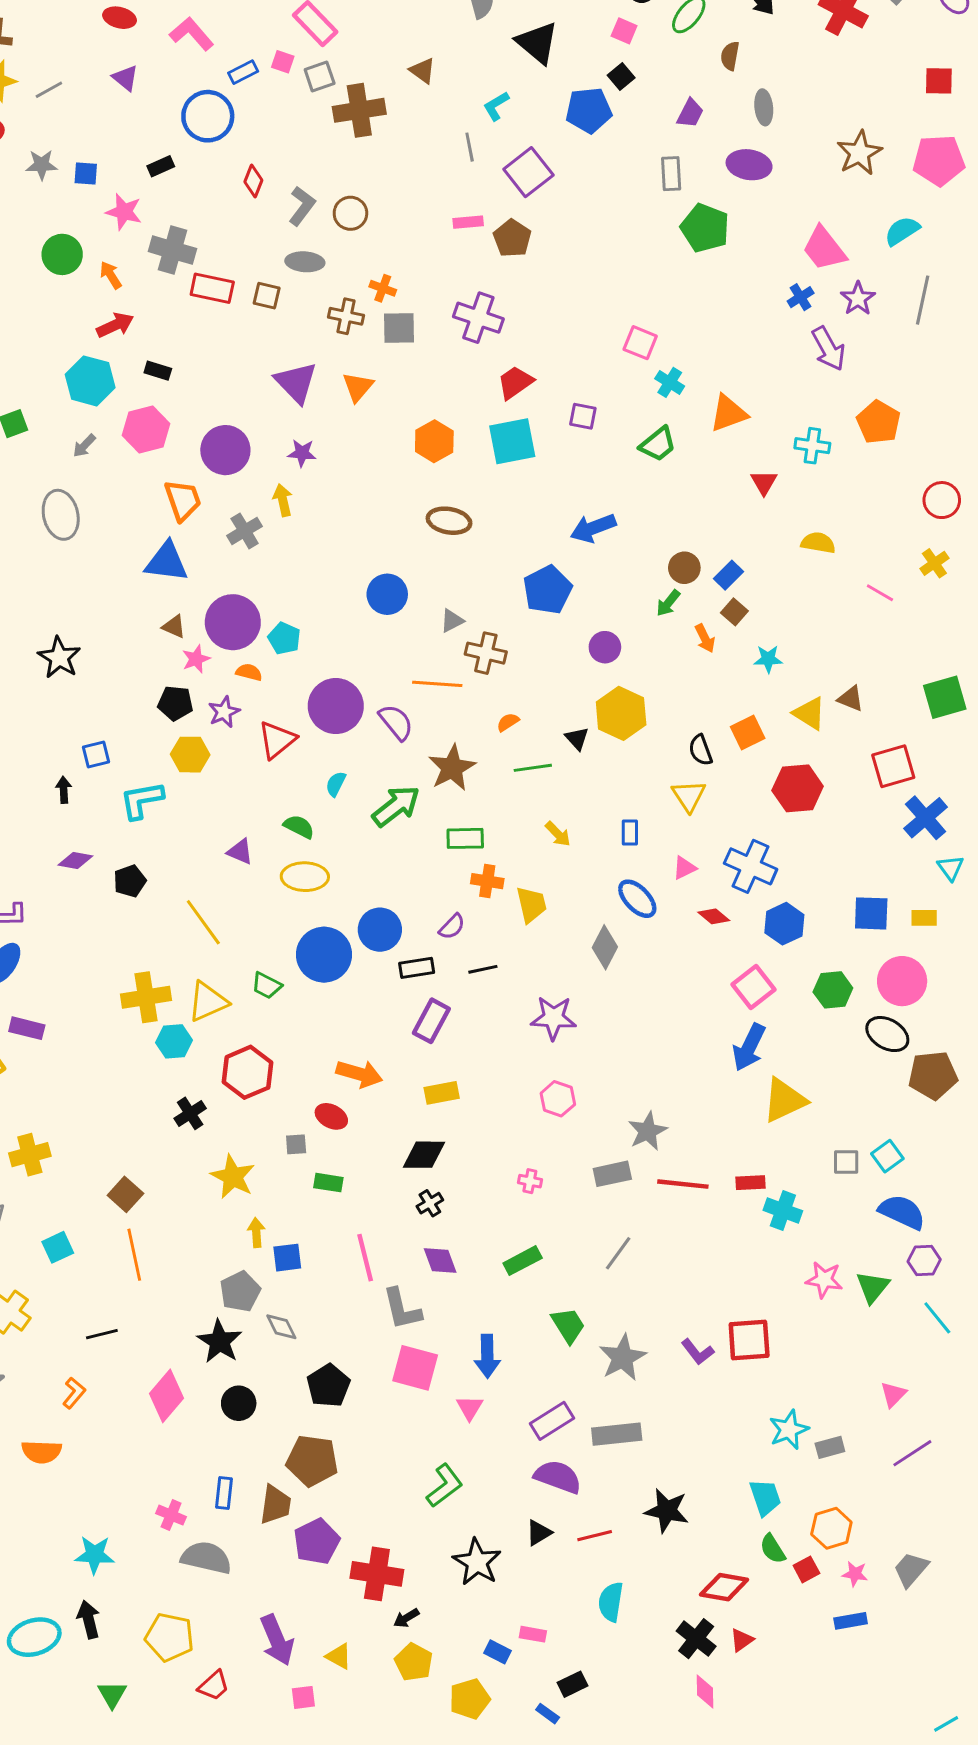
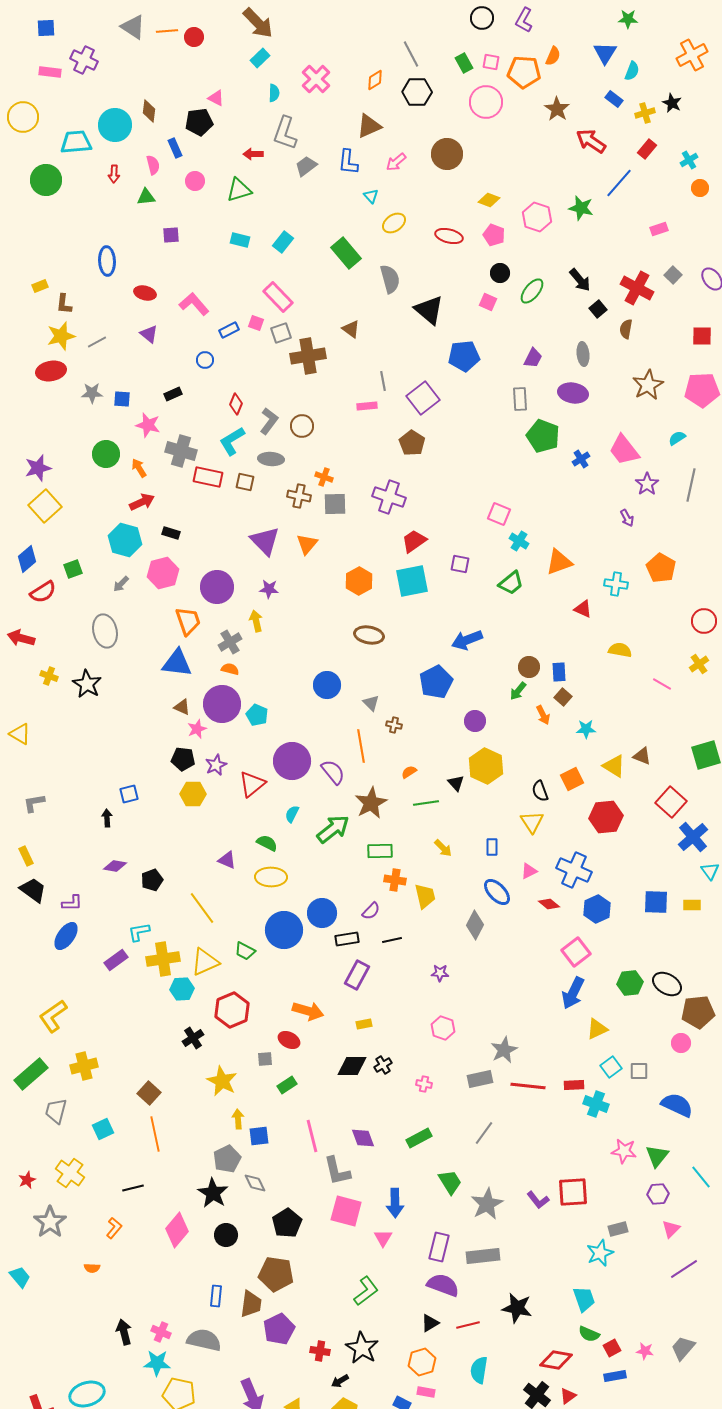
brown semicircle: (730, 56) -> (626, 329), moved
black square: (621, 76) -> (598, 309), moved
cyan L-shape: (496, 106) -> (232, 441), moved, size x1.4
blue circle: (208, 116) -> (205, 360), size x0.5
pink rectangle: (468, 222) -> (367, 406), moved
cyan semicircle: (902, 231) -> (677, 438), size x0.7
blue cross: (801, 297) -> (581, 459), moved
purple arrow: (828, 349) -> (627, 518), size x0.6
red triangle: (764, 482) -> (583, 609), turned -36
blue rectangle: (728, 575) -> (559, 672), turned -48
gray triangle: (452, 621) -> (371, 703), turned -48
brown cross: (486, 653) -> (394, 725), size x0.6
black star: (59, 657) -> (87, 684), moved
orange semicircle: (249, 672) -> (230, 669), moved
orange line: (437, 684) -> (361, 746), turned 76
red square: (893, 766) -> (671, 802), turned -32
cyan L-shape: (142, 800) -> (139, 932), moved, size x0.7
pink circle: (902, 981) -> (681, 1043), moved, size x0.6
green hexagon: (833, 990) -> (630, 983), moved
purple star: (553, 1018) -> (440, 973), size x0.6
purple rectangle: (27, 1028) -> (116, 960), moved, turned -50
yellow rectangle: (442, 1093) -> (364, 1024), size x0.7
yellow triangle: (784, 1100) -> (597, 1029), size x0.7
cyan square: (887, 1156) -> (611, 1067), moved
green rectangle: (328, 1183) -> (287, 1085), turned -42
black cross: (430, 1203) -> (383, 1065), moved
purple hexagon: (924, 1261) -> (658, 1194), moved
purple rectangle: (552, 1421) -> (439, 1247), turned -44
gray rectangle: (830, 1447) -> (618, 1229), moved
orange semicircle: (42, 1452) -> (92, 1268), size x0.6
pink cross: (171, 1515) -> (161, 1332), moved
orange hexagon: (831, 1528) -> (422, 1362), moved
green semicircle: (773, 1549) -> (589, 1334), turned -35
cyan star: (95, 1555) -> (157, 1363), moved
black star: (477, 1562) -> (362, 1348), moved
red cross: (377, 1574) -> (320, 1351), size x0.6
black arrow: (89, 1619) -> (124, 1332), moved
blue rectangle: (851, 1621) -> (615, 1376), moved

